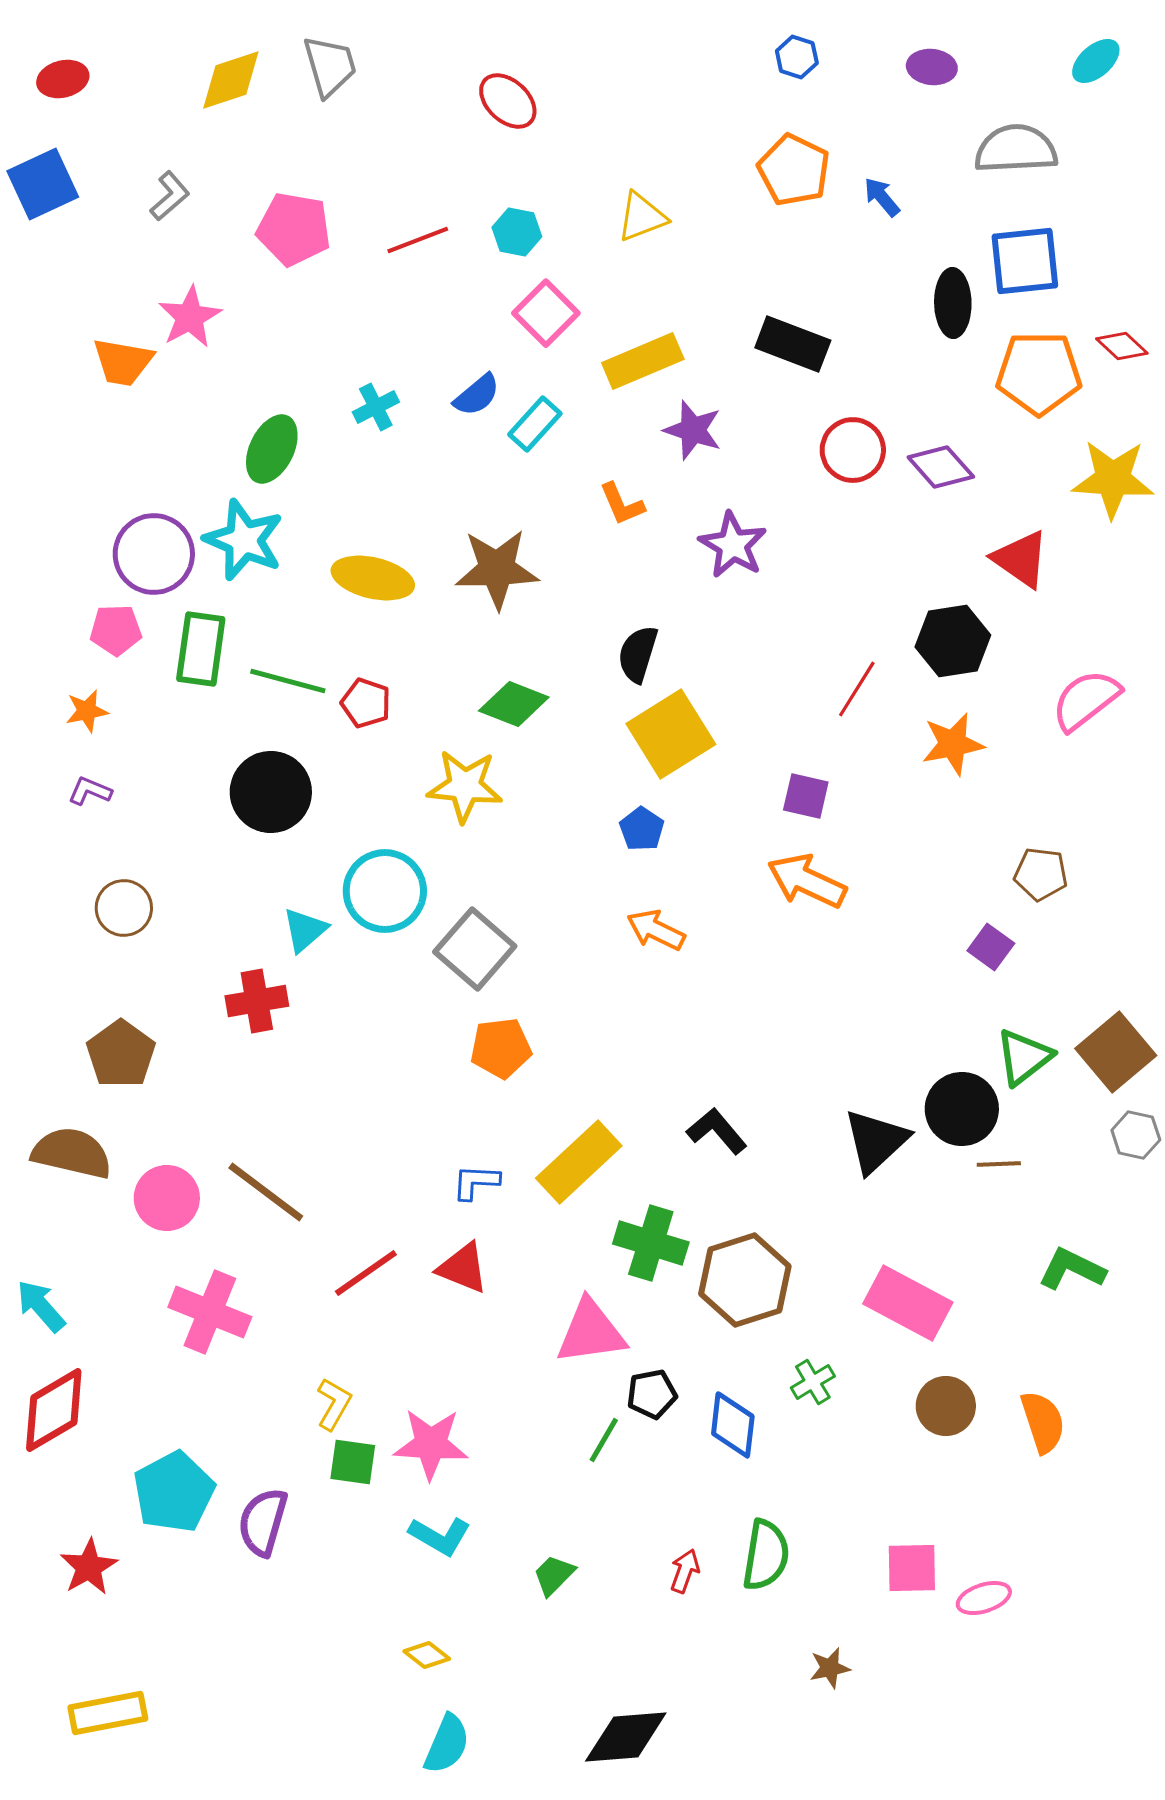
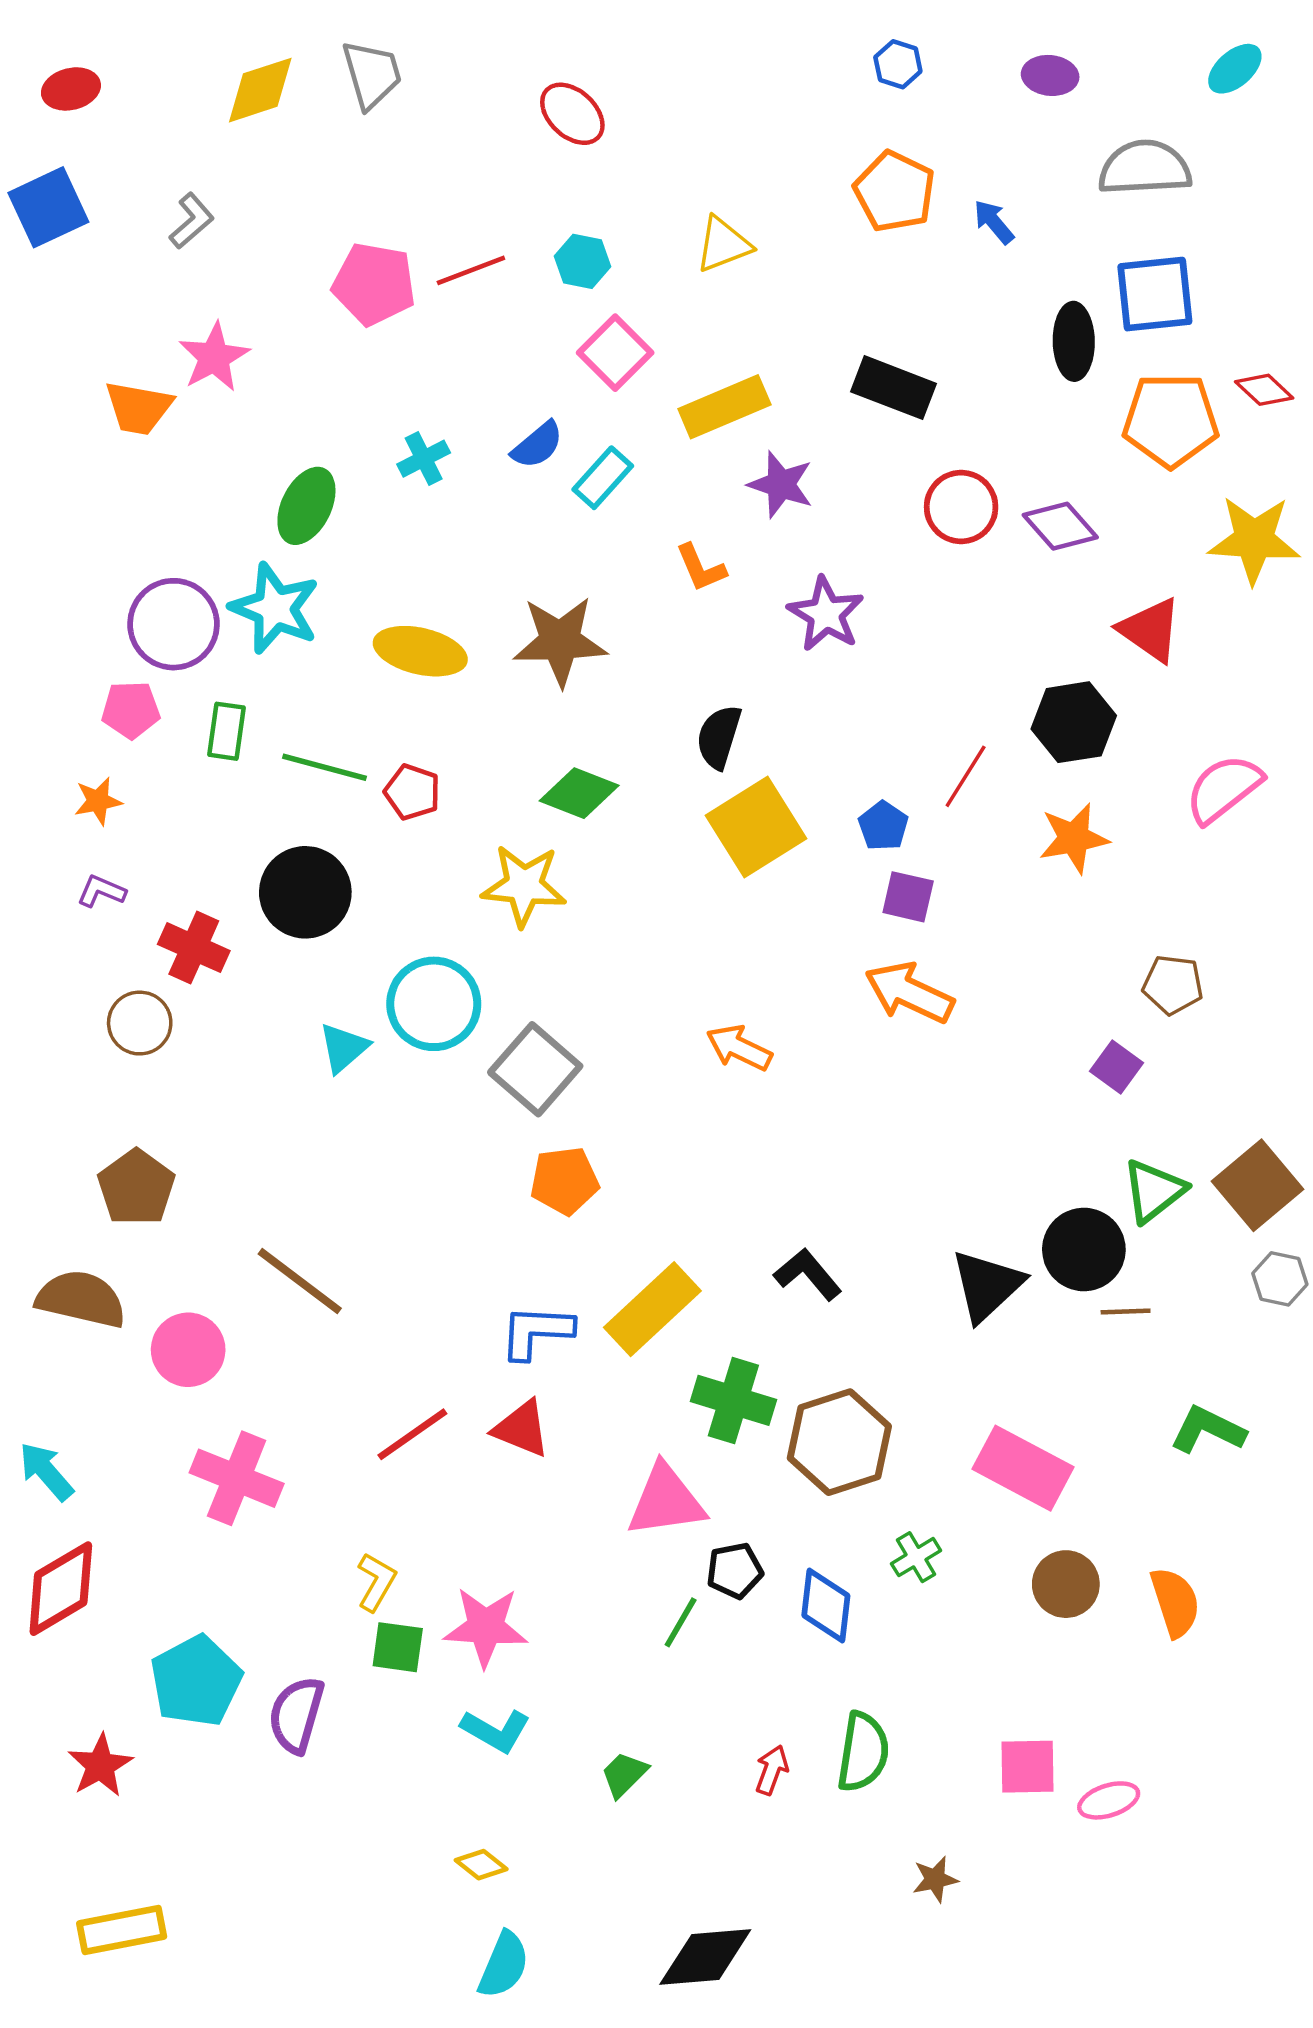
pink pentagon: (294, 229) -> (374, 284), moved
green rectangle: (201, 649) -> (226, 731), size x0.7
blue pentagon: (642, 829) -> (883, 826), moved
red cross: (257, 1001) -> (194, 948), moved, turned 34
blue L-shape: (476, 1182) -> (536, 1332), size x1.4
brown line: (266, 1192) -> (300, 1281), moved

